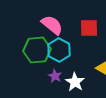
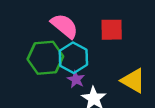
purple star: (55, 76) -> (76, 79), moved

